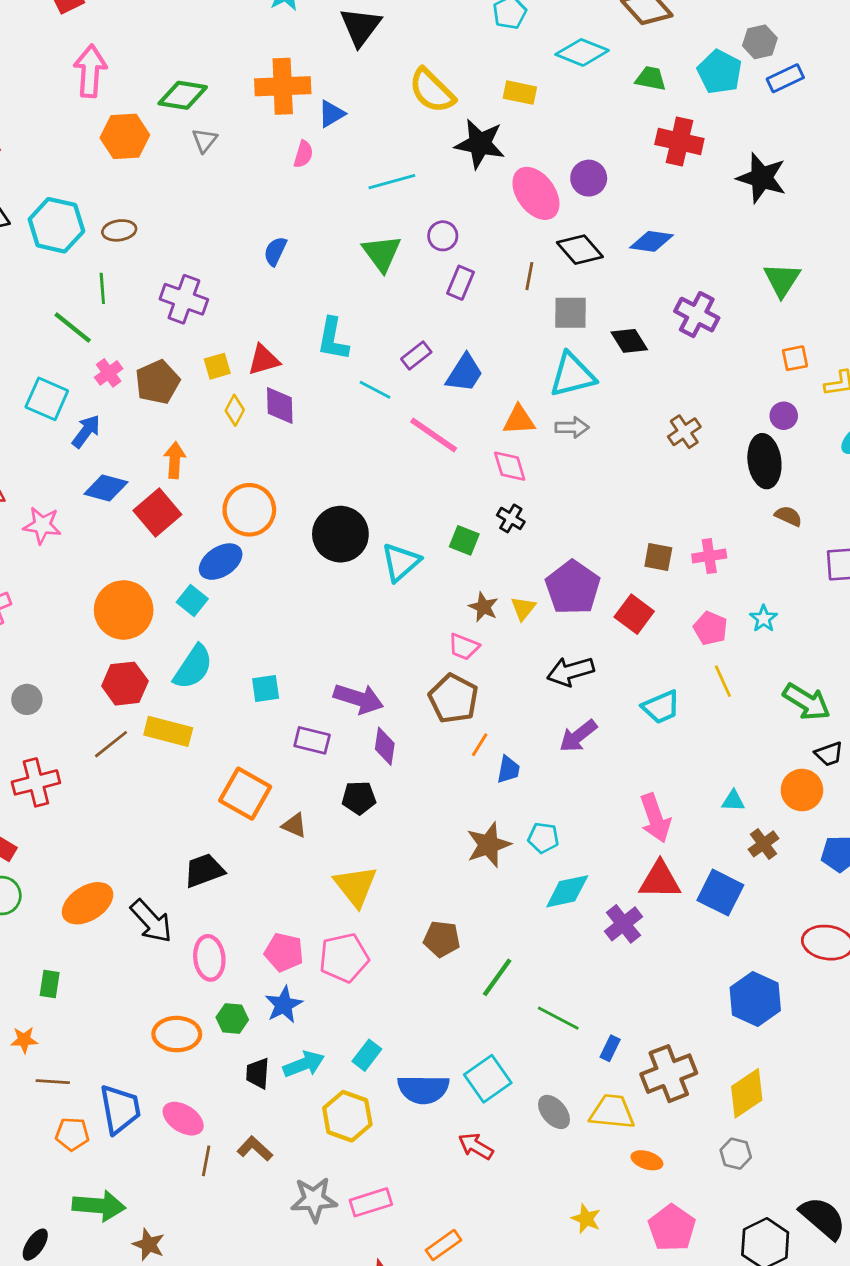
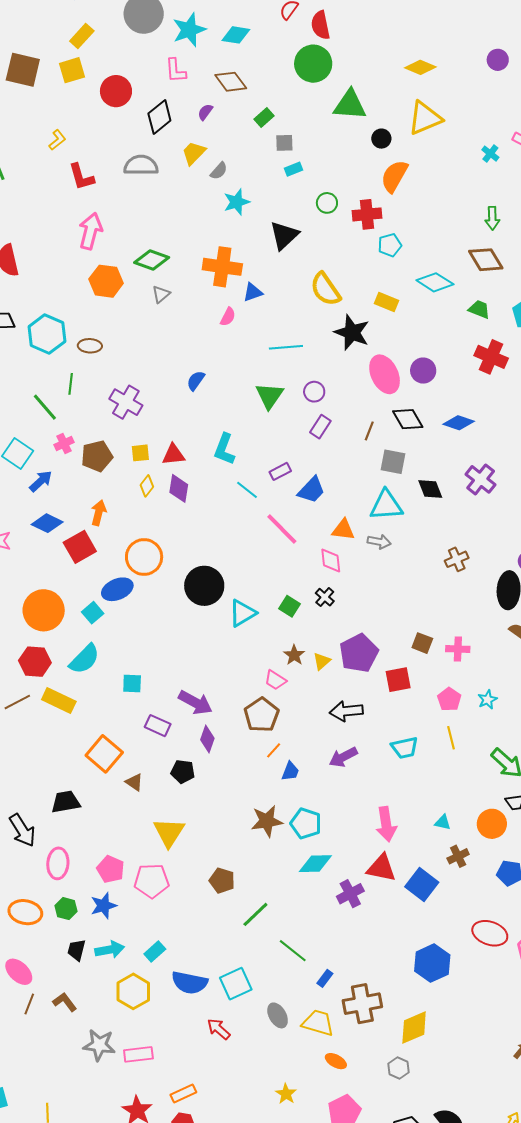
red square: (634, 614) -> (398, 680), turned 32
cyan pentagon: (543, 838) -> (306, 823), size x1.4

